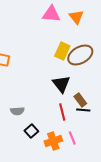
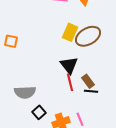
gray semicircle: (17, 111) -> (25, 92), size x1.5
red line: (62, 112) -> (70, 82), moved

